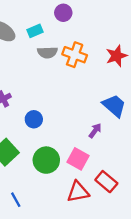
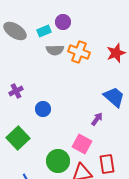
purple circle: (63, 13) -> (63, 22), moved
green circle: (46, 160) -> (58, 161), moved
red rectangle: (106, 182) -> (107, 164), turned 42

